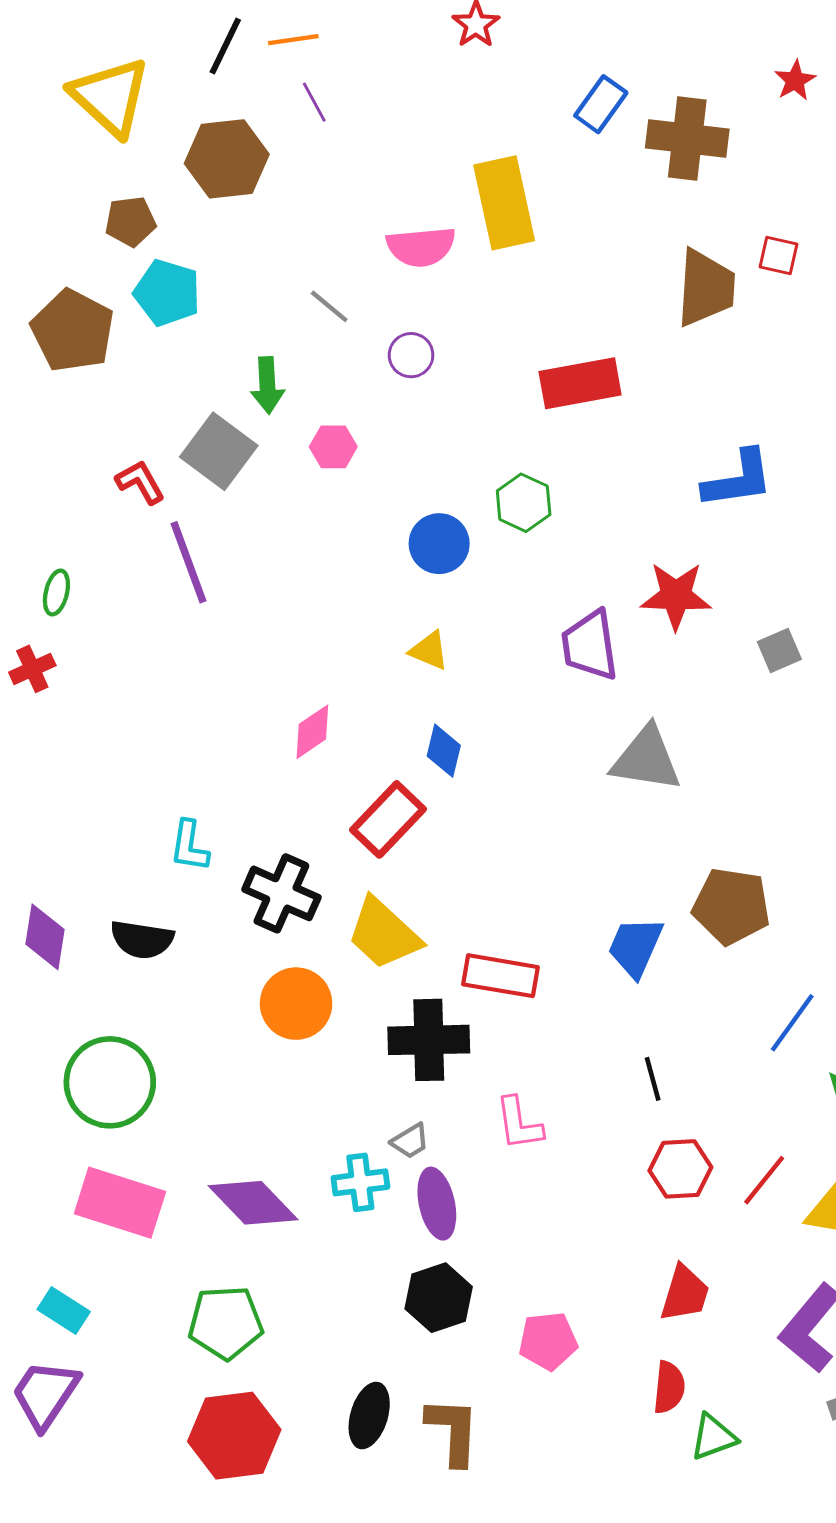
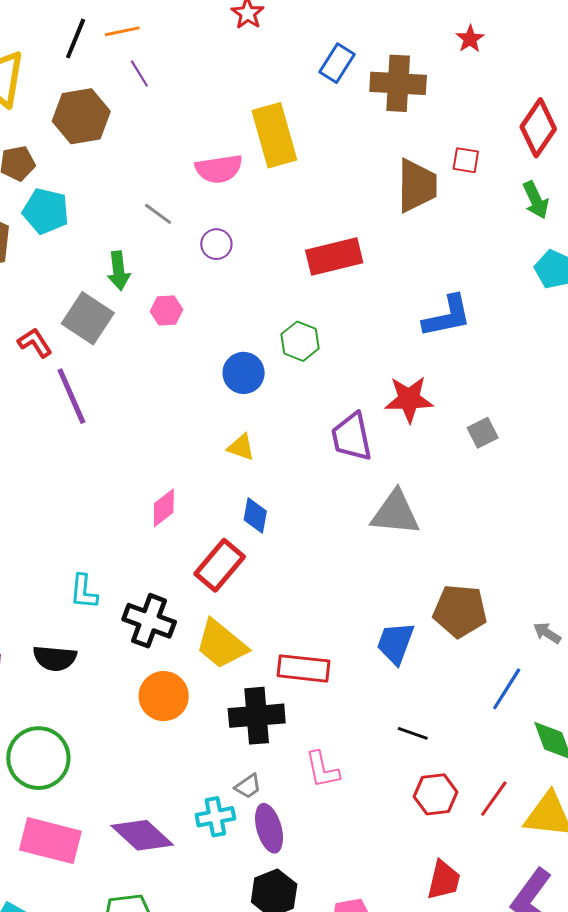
black line: (653, 1079) -> (413, 733), turned -52

